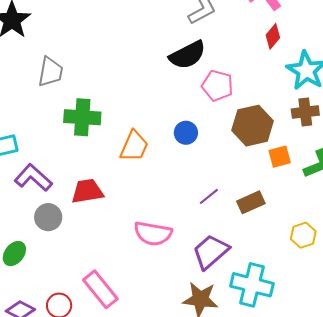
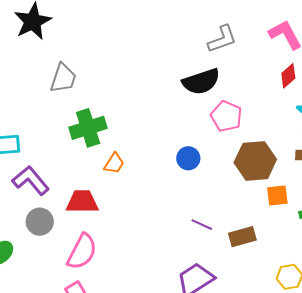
green cross: (82, 117) -> (88, 128), turned -30
orange trapezoid: (134, 146) -> (114, 163), moved, size x0.7
purple line: (209, 196) -> (202, 225), turned 55
pink semicircle: (153, 234) -> (82, 252), moved, turned -81

